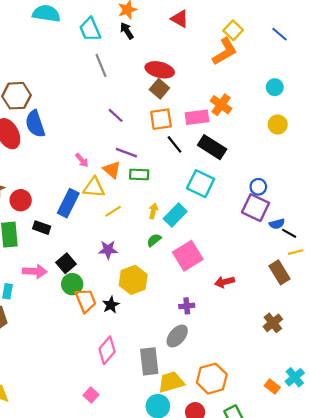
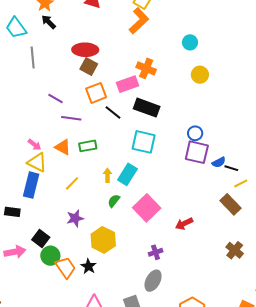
gray line: (101, 65) -> (33, 57), turned 30
purple line: (126, 153) -> (71, 118), moved
yellow triangle: (94, 187) -> (37, 162), moved, turned 35

